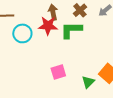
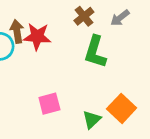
brown arrow: (53, 12) -> (17, 31), moved
green L-shape: (71, 30) -> (95, 52), moved, turned -75

